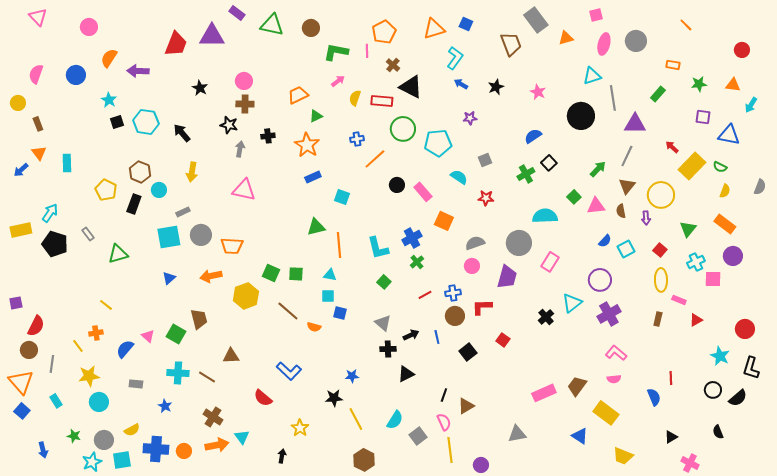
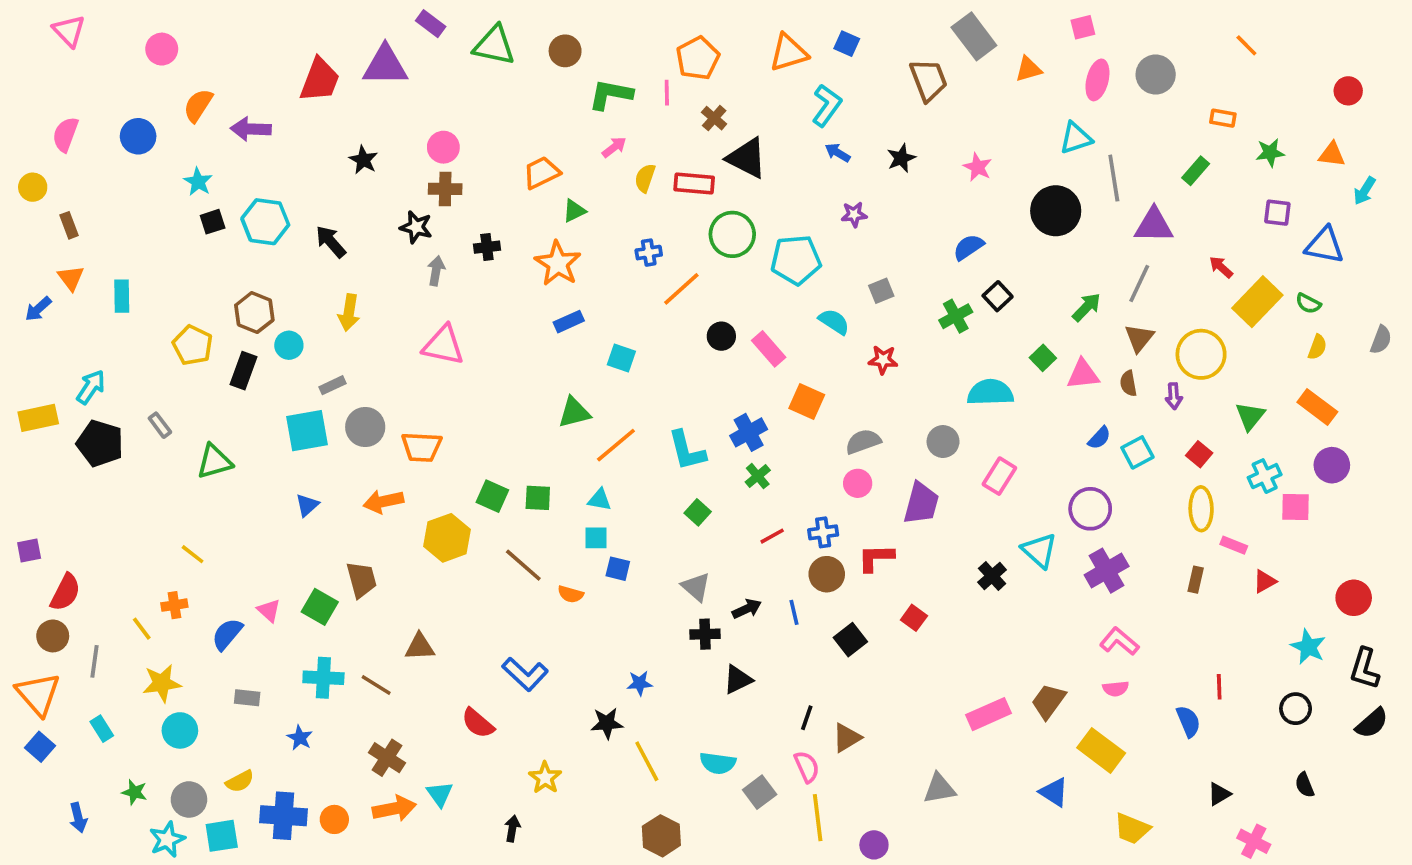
gray circle: (519, 243) -> (943, 442), size x0.7
orange line: (339, 245) -> (616, 445), turned 55
cyan triangle: (572, 303) -> (1039, 551), turned -40
black semicircle: (738, 398) -> (1372, 723), moved
cyan semicircle: (395, 420) -> (718, 763), turned 66

